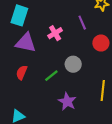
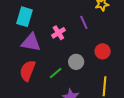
red circle: (101, 43) -> (103, 51), moved
red semicircle: (22, 73) -> (28, 71), size x1.5

